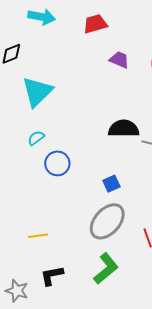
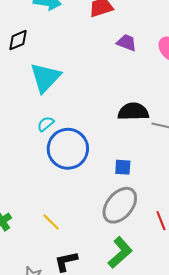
blue circle: (57, 163) -> (68, 149), size x1.6
blue square: (111, 184) -> (123, 167), turned 30
yellow line: (38, 236) -> (51, 222), turned 54

